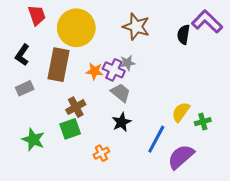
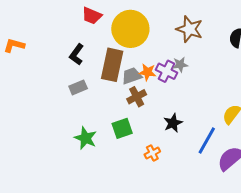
red trapezoid: (37, 15) -> (92, 16), turned 130
gray trapezoid: (120, 93) -> (132, 76), moved, turned -60
brown cross: (76, 107) -> (137, 97), moved

